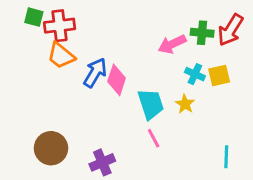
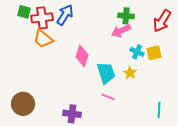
green cross: (202, 33) -> (126, 16), moved
blue arrow: (95, 73) -> (65, 15), moved
pink line: (154, 138) -> (108, 97), turned -40
brown circle: (51, 148) -> (23, 104), moved
purple cross: (102, 162) -> (72, 114), turned 30

